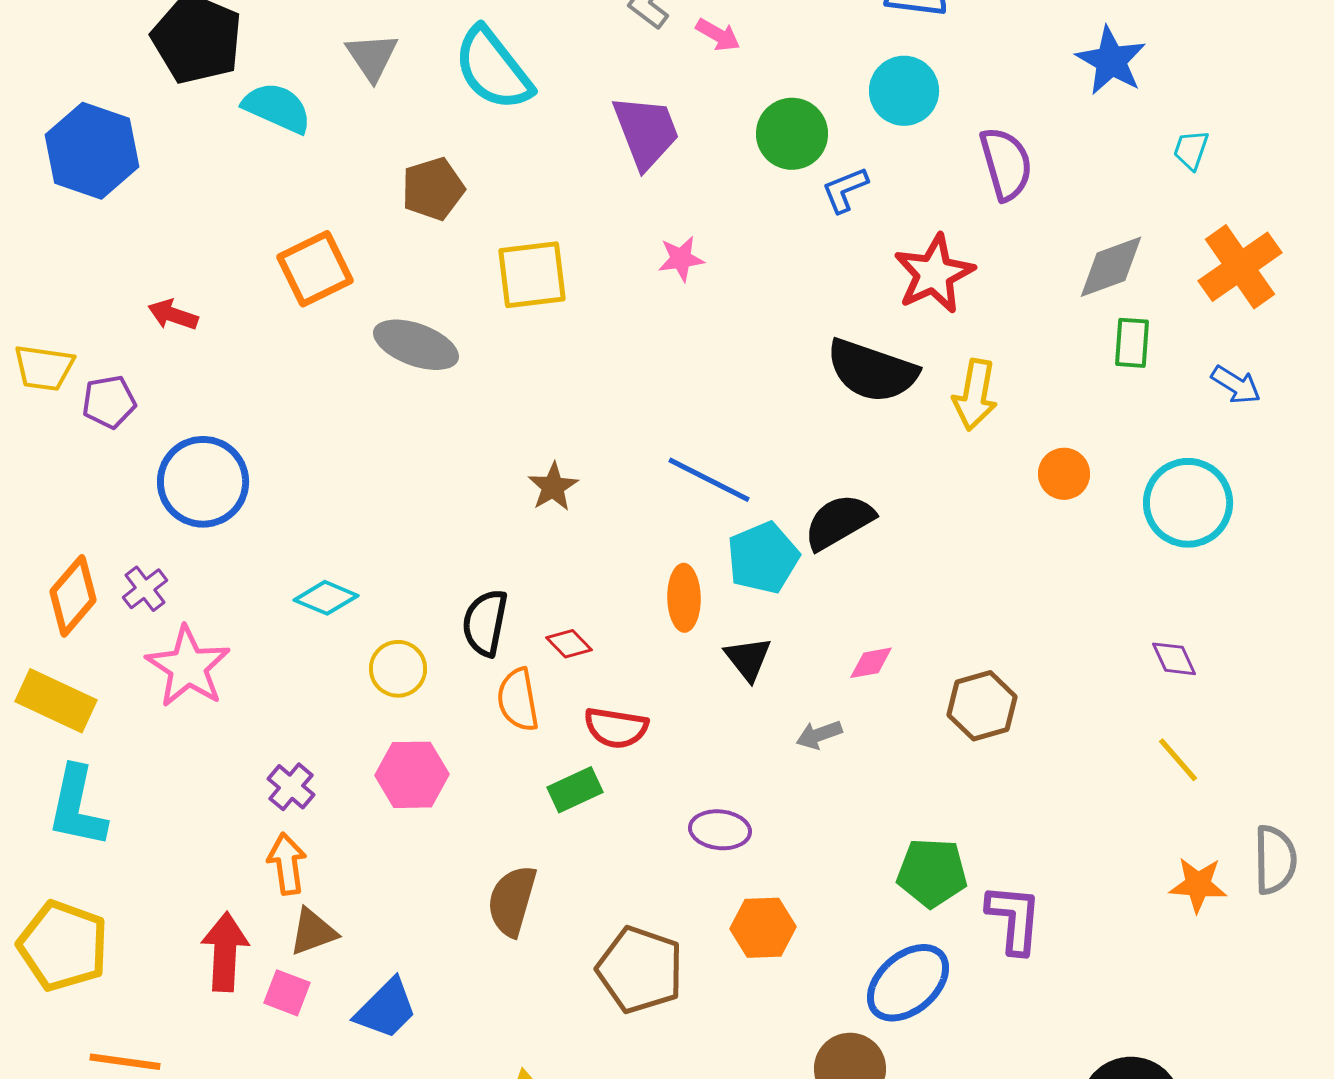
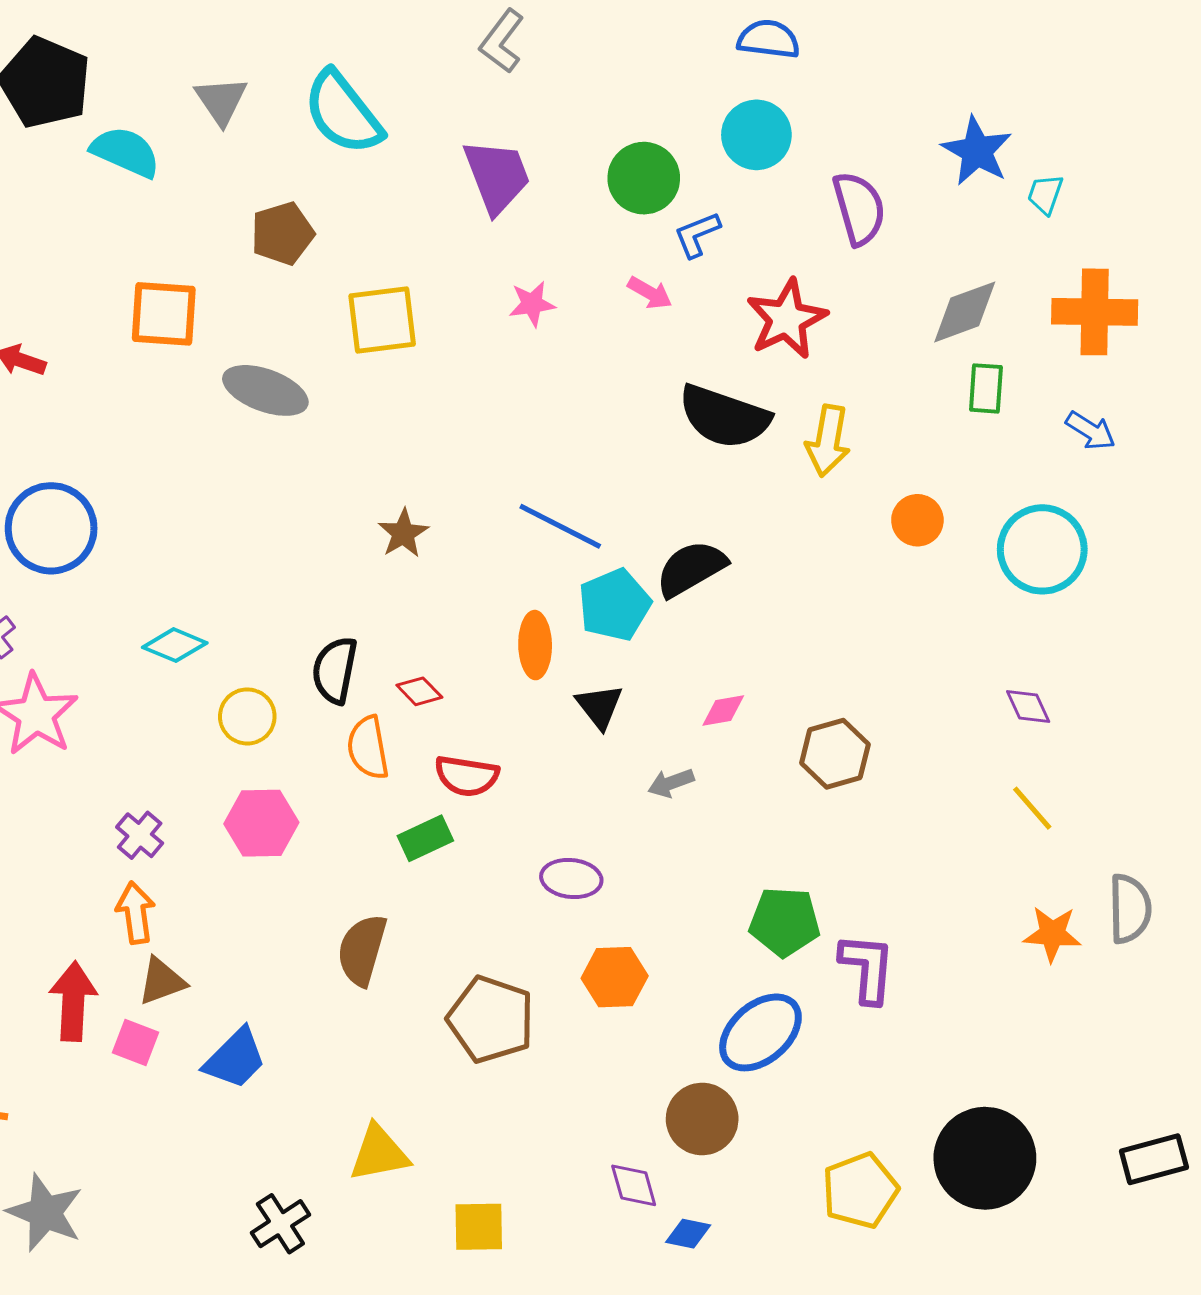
pink arrow: (718, 35) -> (650, 293), moved
blue star: (1111, 61) -> (977, 151), moved
orange cross: (1240, 267) -> (1095, 312), turned 36
orange square: (315, 269) -> (164, 314), turned 30

